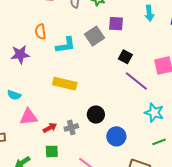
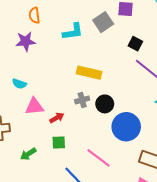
orange semicircle: (40, 32) -> (34, 15), moved
yellow rectangle: (65, 84) -> (89, 73), moved
gray cross: (71, 127) -> (82, 100), moved
blue circle: (116, 136) -> (126, 127), size x1.4

